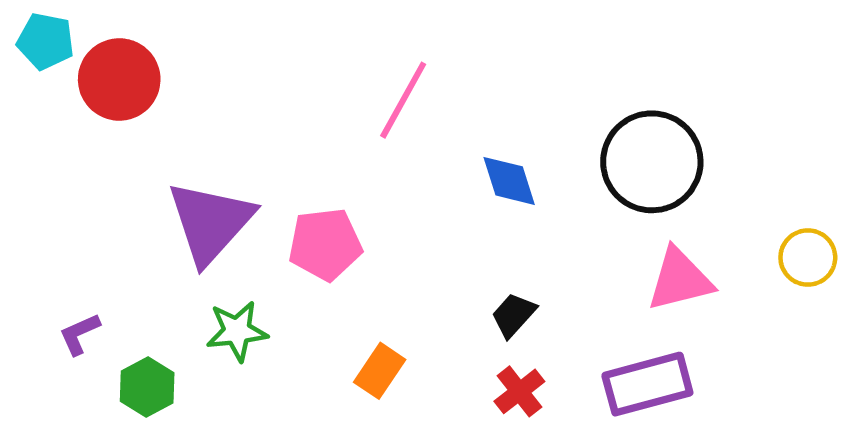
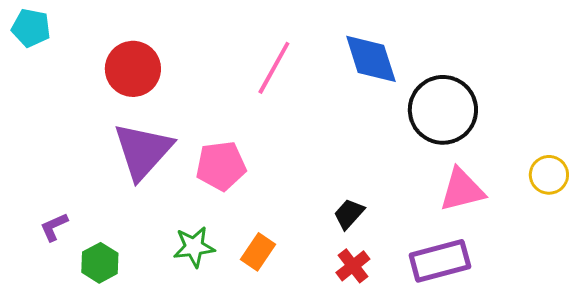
red circle: (119, 79) -> (133, 69), moved
blue diamond: (509, 181) -> (371, 59), moved, size x1.4
green star: (237, 331) -> (194, 247), moved

